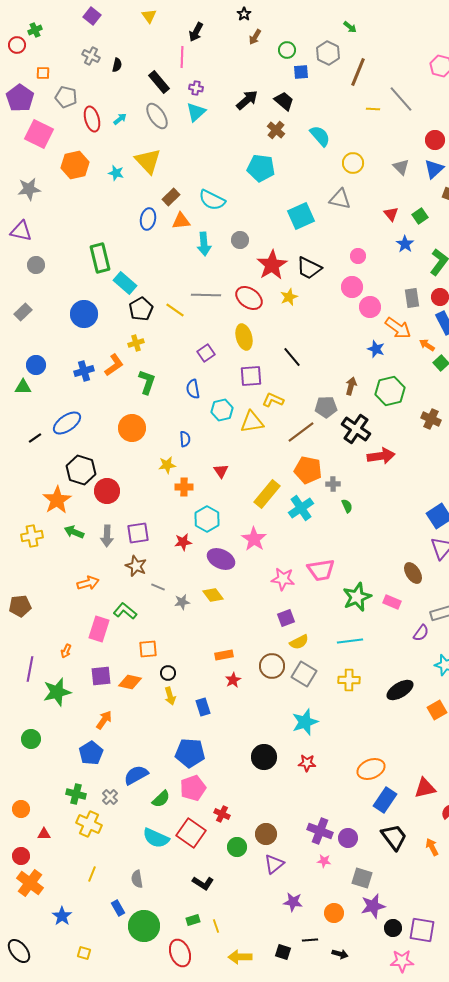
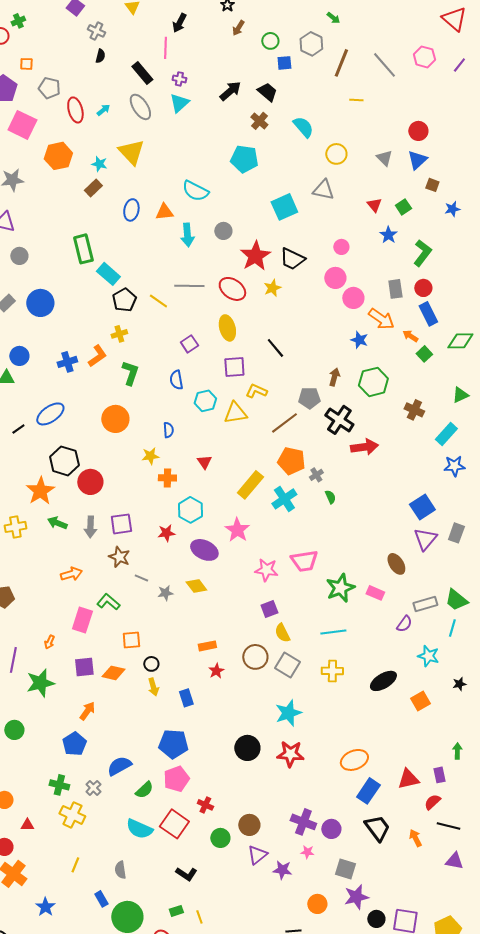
gray cross: (91, 56) -> (96, 31), moved
gray line: (401, 99) -> (384, 65), moved
brown rectangle: (171, 197) -> (93, 188), moved
blue circle: (84, 314) -> (40, 303), moved
gray cross: (333, 484) -> (316, 475), turned -32
yellow semicircle: (299, 642) -> (282, 633), turned 90
red star: (307, 763) -> (290, 754), size x1.5
purple star: (293, 902) -> (282, 870), moved

